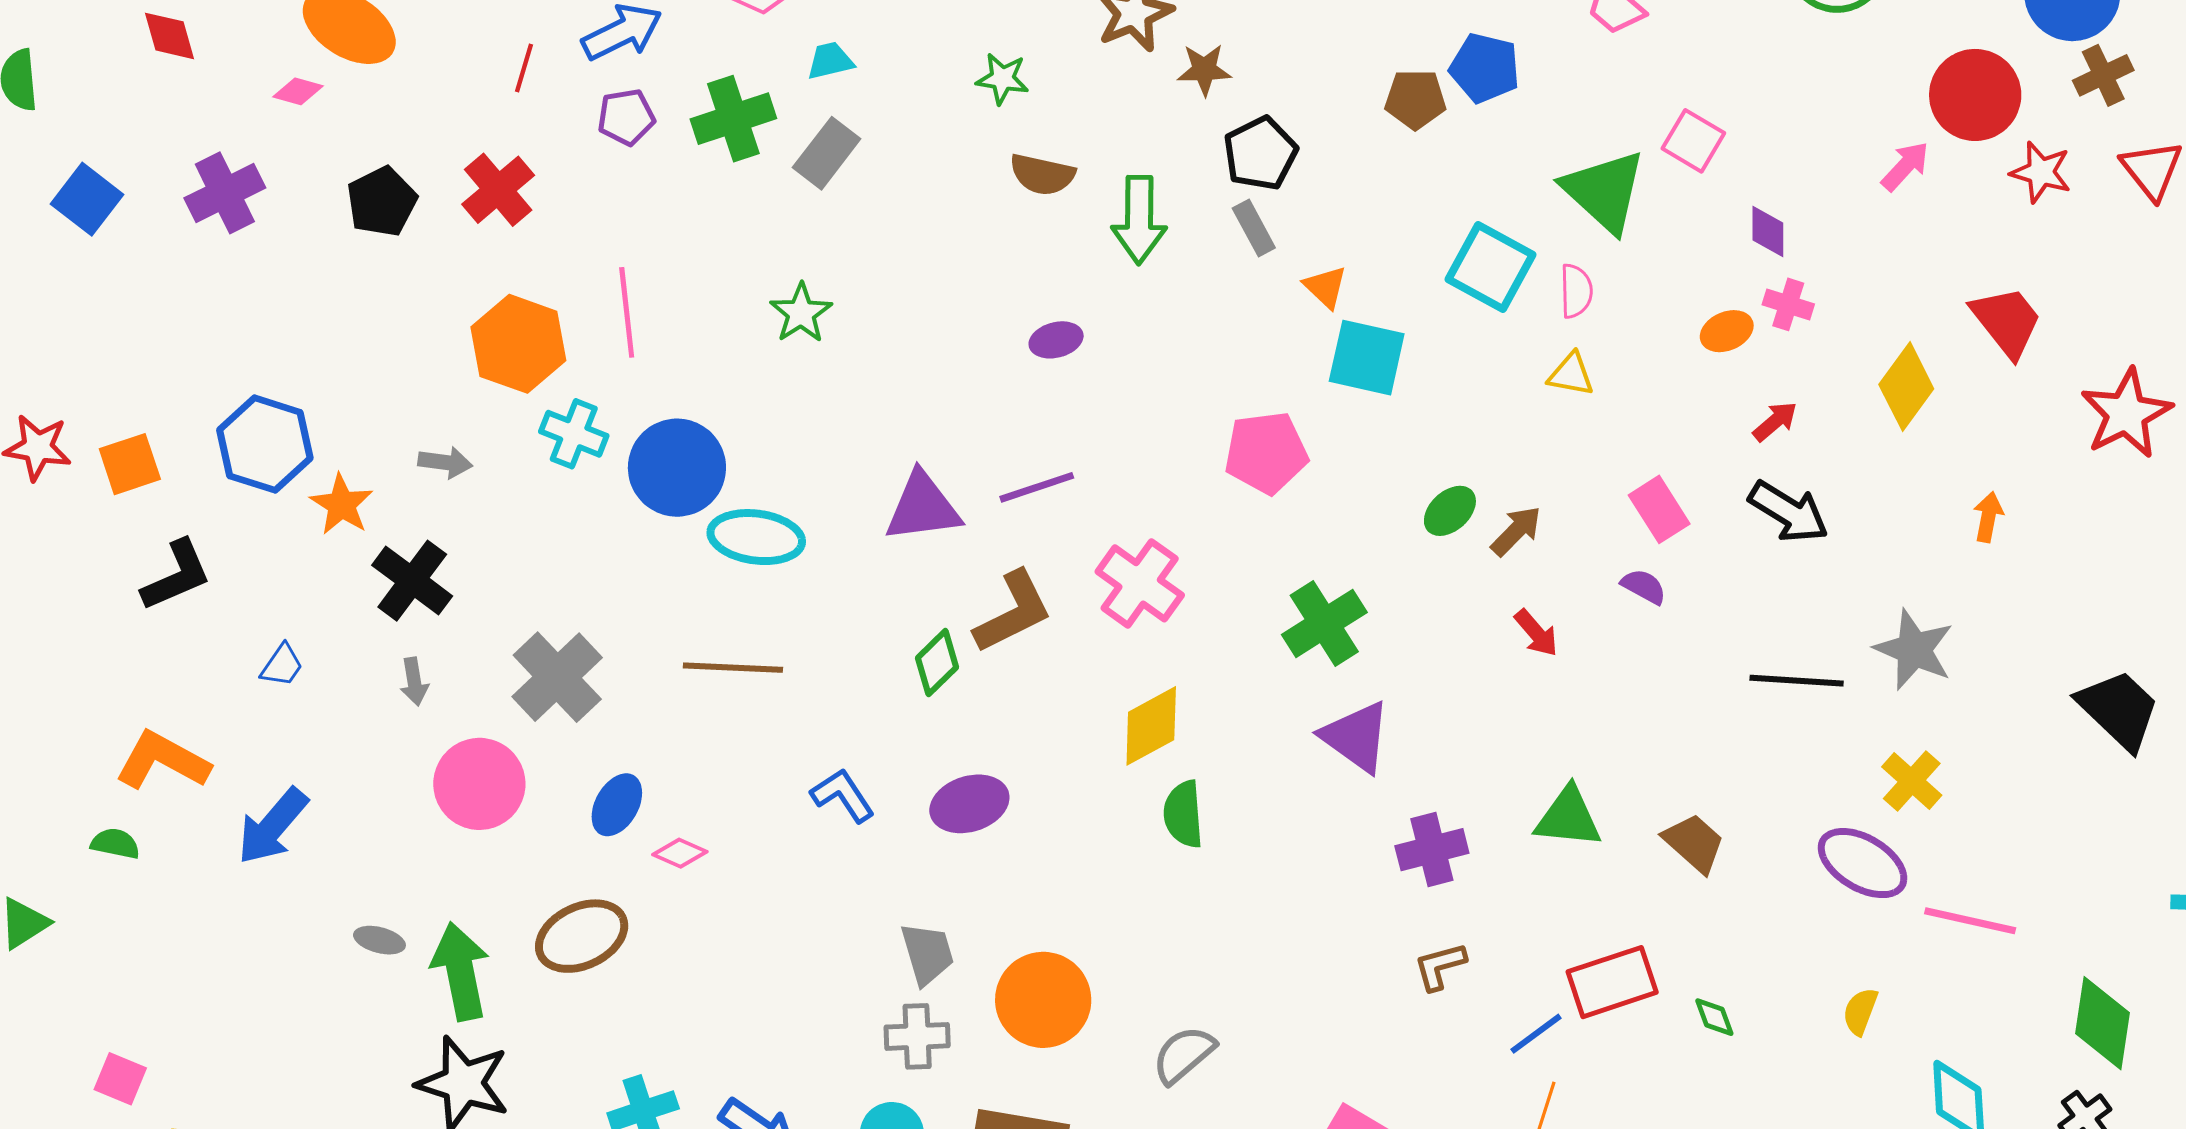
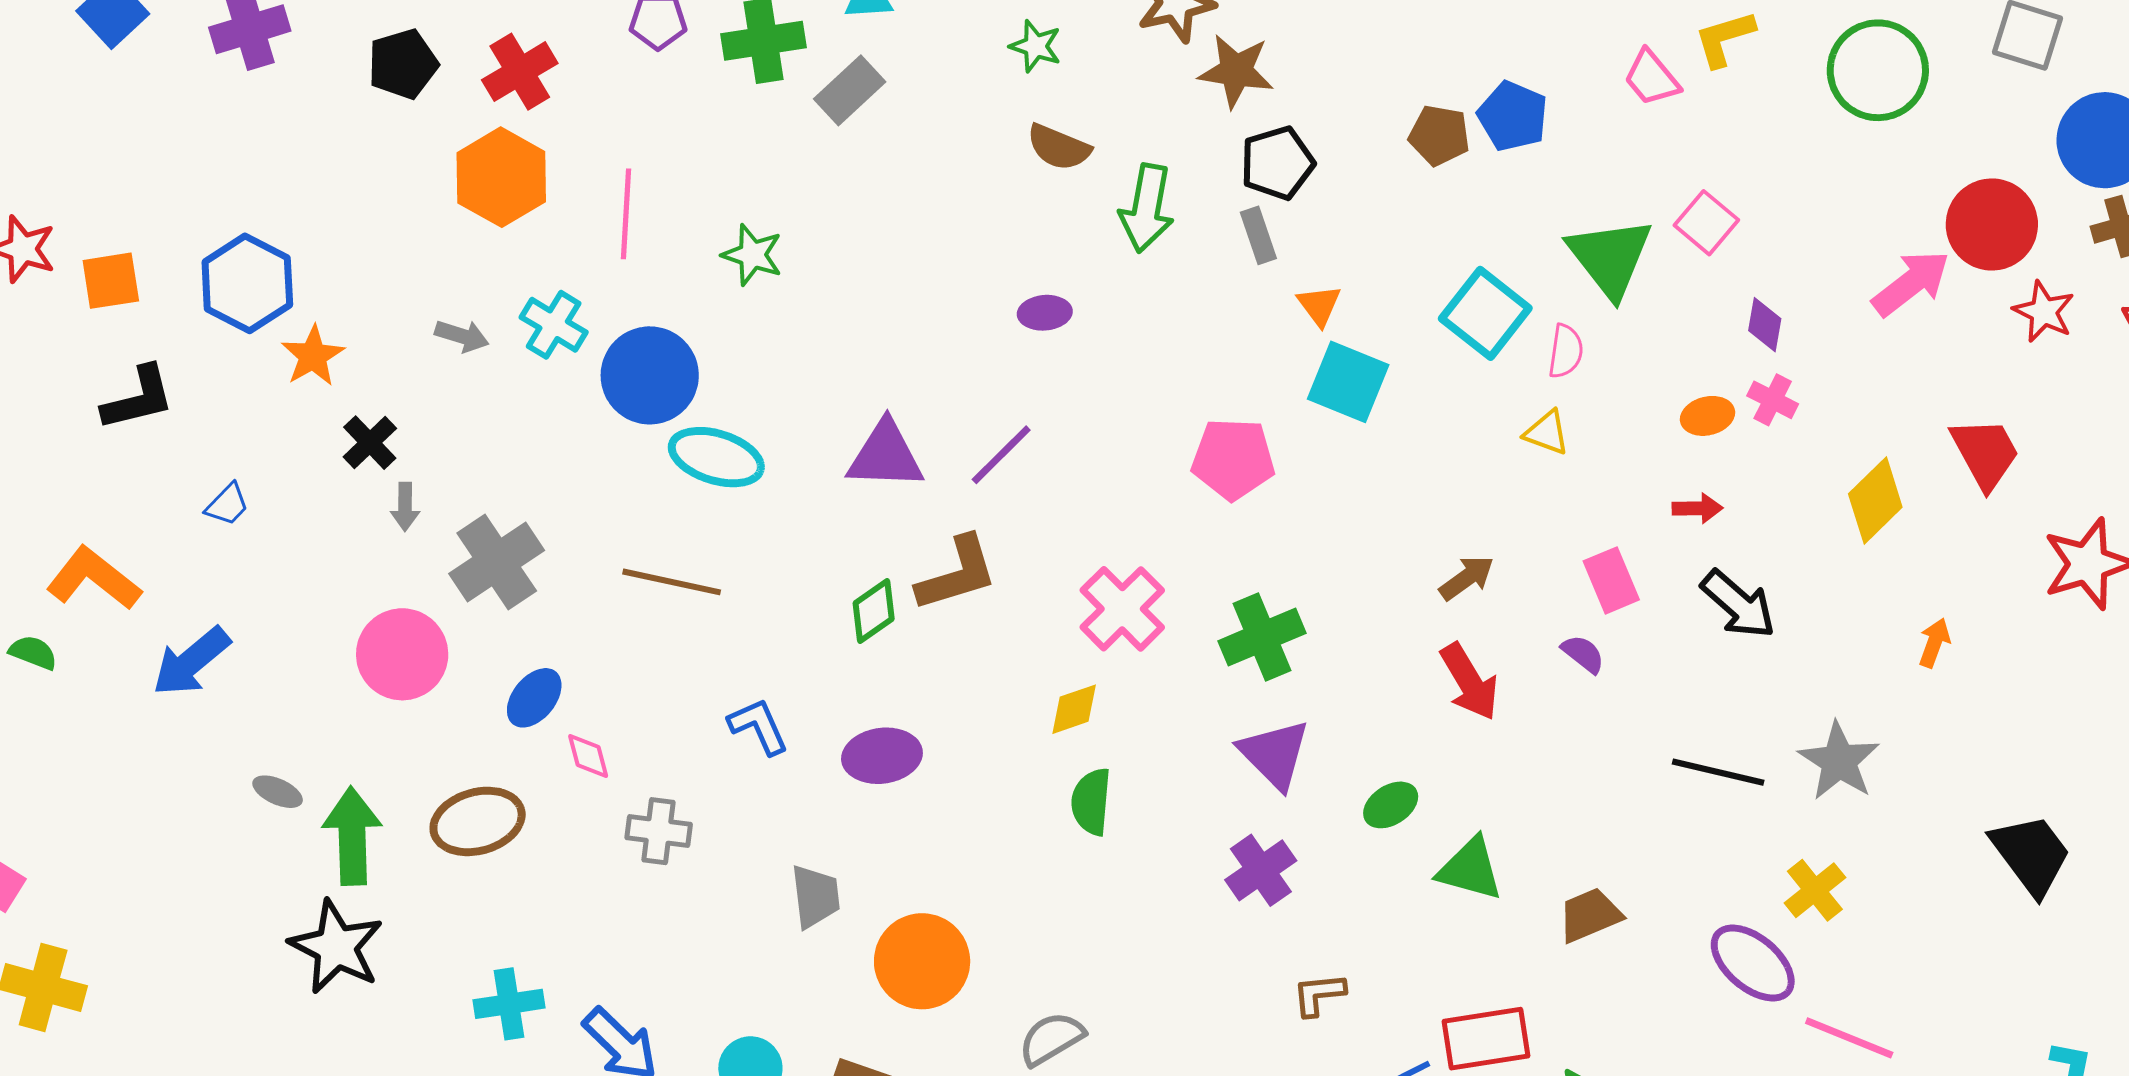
brown star: (1204, 70) -> (1236, 71), size x1.4
pink arrow: (1905, 166) -> (1911, 283), size x1.5
green star: (801, 313) -> (752, 255), moved, turned -30
orange hexagon: (518, 344) -> (501, 177), moved
red arrow: (1775, 421) -> (1697, 508), moved, turned 30
gray arrow: (445, 462) -> (462, 336), moved
purple line: (1037, 487) -> (1001, 455), turned -36
green ellipse: (1450, 511) -> (1391, 805), moved
black cross: (412, 581) -> (370, 443), size x0.7
pink cross: (1140, 583) -> (1122, 609), moved
red arrow: (1536, 633) -> (1469, 682), size x1.5
gray arrow: (414, 682) -> (405, 507), moved
yellow diamond: (1151, 726) -> (1074, 709), size x0.7
brown trapezoid: (1694, 843) -> (1590, 915), turned -74
purple cross: (1432, 850) -> (1261, 870), moved, turned -30
pink diamond: (680, 853) -> (588, 756), turned 42
gray cross: (917, 1036) -> (659, 831), moved

